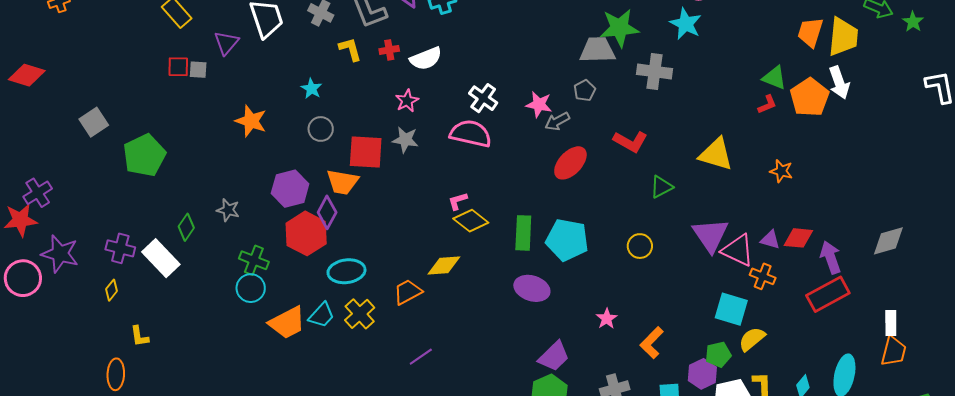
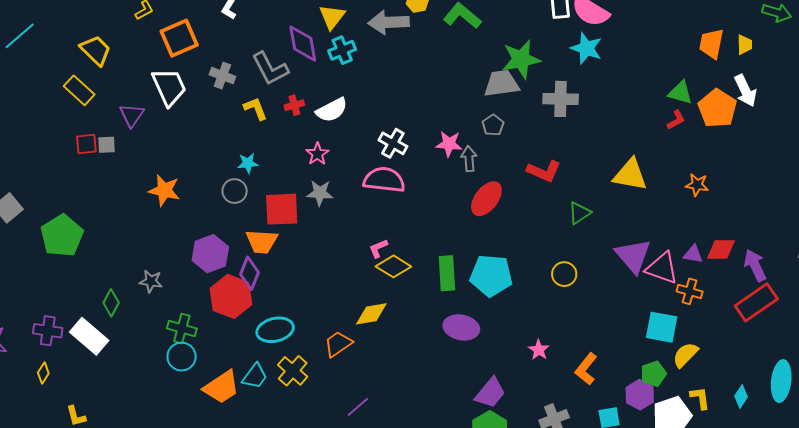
yellow trapezoid: (843, 37) -> (745, 45), size x0.5
cyan star: (311, 89) -> (248, 163), moved, turned -30
gray arrow: (557, 121) -> (469, 159), turned 120

